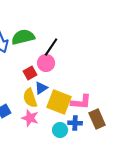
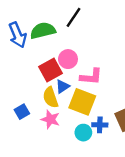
black line: (51, 47) -> (73, 17), moved
red square: (30, 73) -> (50, 70), size x1.5
pink L-shape: (81, 102) -> (91, 77), moved

